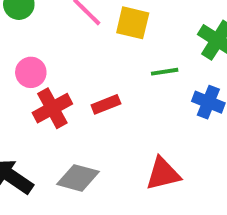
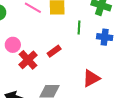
green line: (165, 72) -> (79, 28), turned -64

